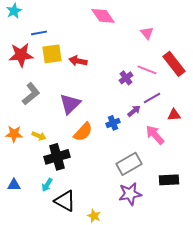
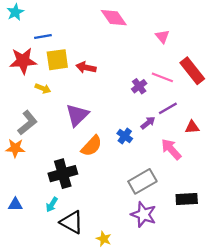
gray L-shape: (31, 94) -> (27, 123), moved
blue cross: (113, 123) -> (125, 136), turned -32
yellow arrow: (39, 136) -> (43, 88), moved
purple star: (130, 194) -> (144, 215), turned 30

